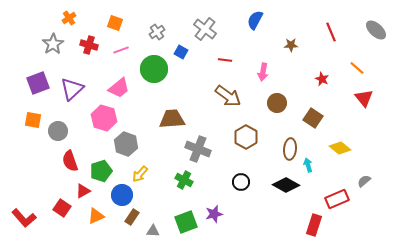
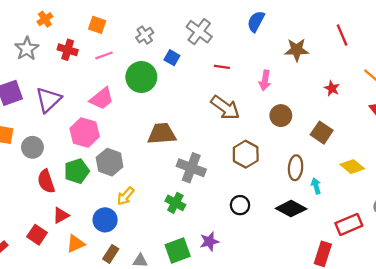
brown star: (291, 45) -> (297, 50), size x1.5
green pentagon: (101, 171) -> (77, 171), moved
brown rectangle: (132, 217) -> (111, 254), moved

